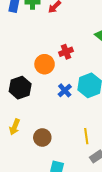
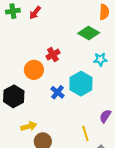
yellow arrow: (15, 127) -> (29, 126), moved, turned -119

